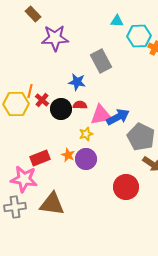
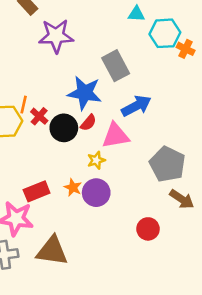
blue star: (77, 82) -> (85, 93), size x1.5
red semicircle: (80, 105) -> (88, 123), turned 128
blue arrow: (118, 117) -> (136, 106), moved
red circle: (126, 187) -> (148, 229), size x0.7

